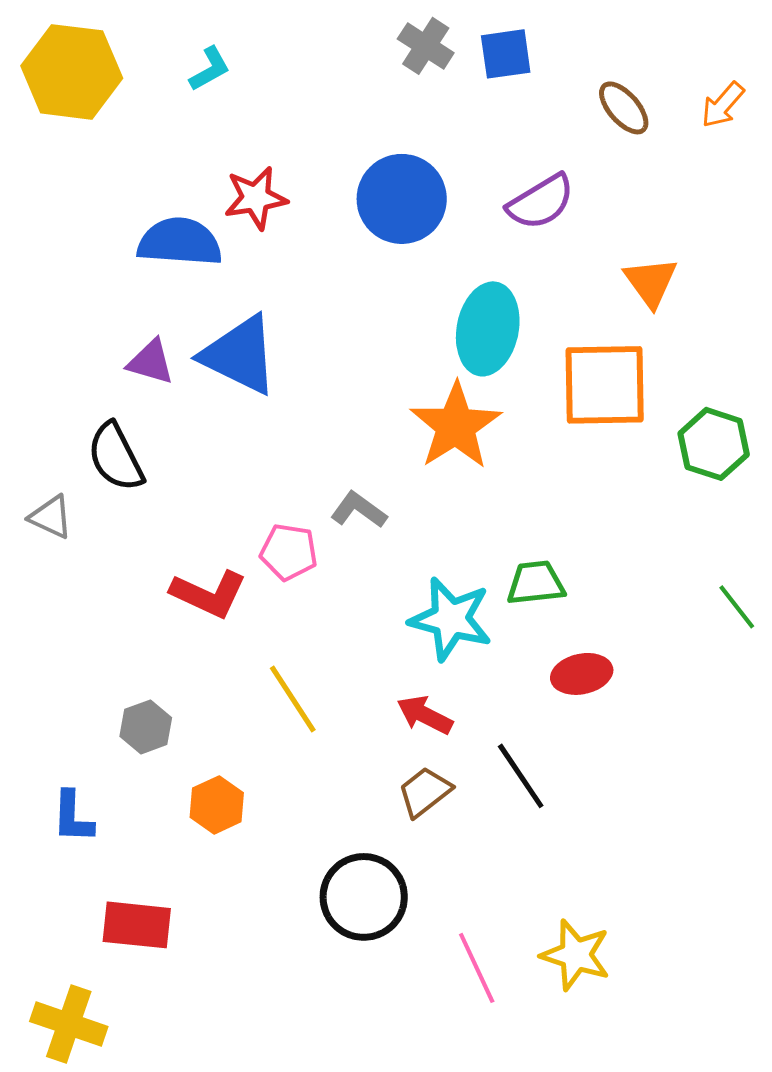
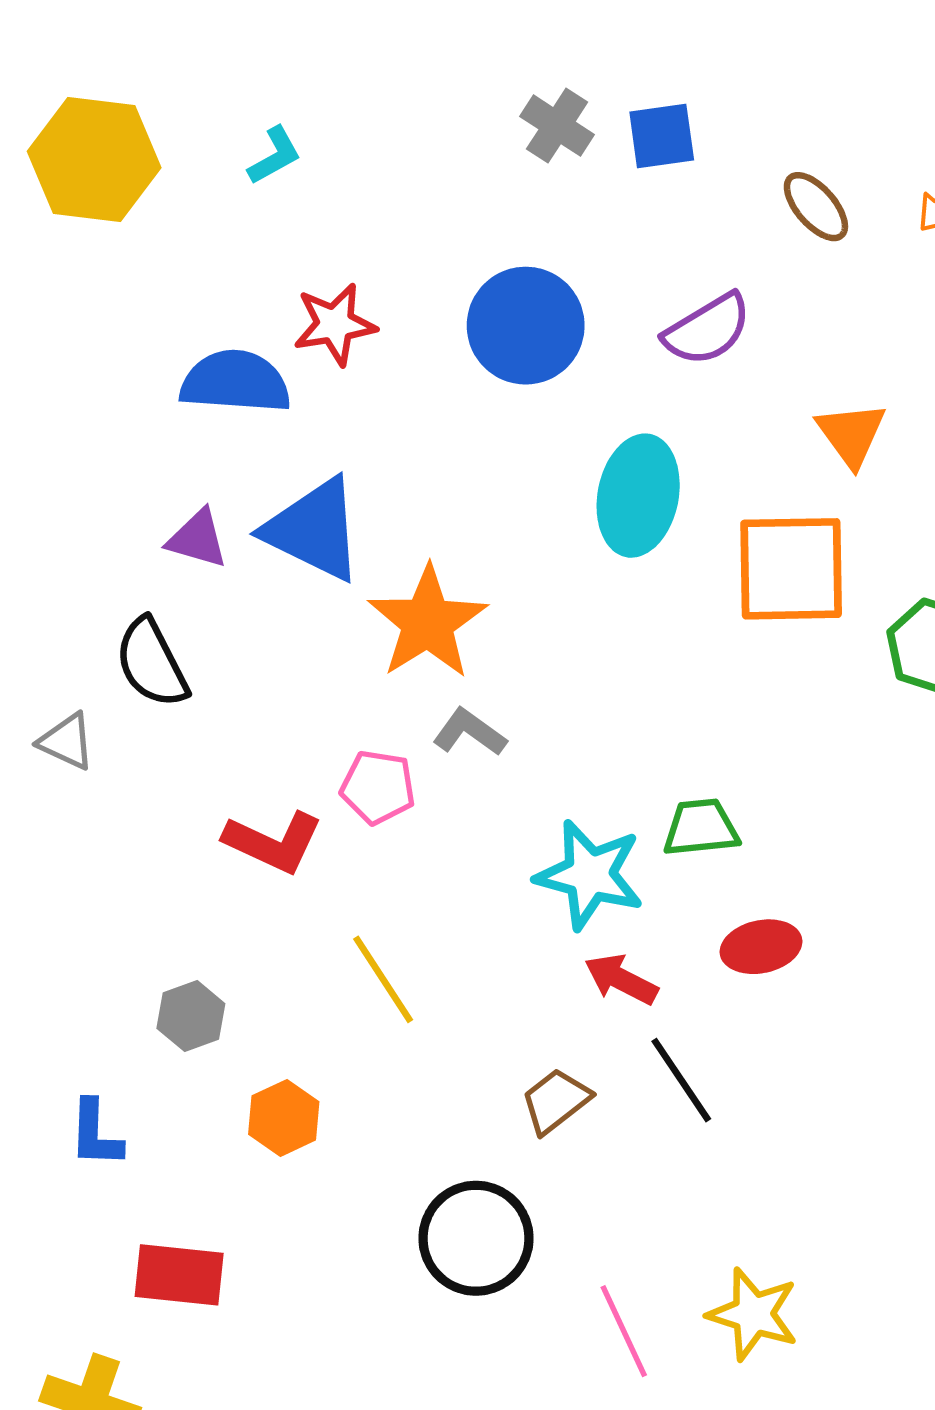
orange star: (456, 426) -> (428, 622), moved
red arrow: (425, 715) -> (621, 979), moved

